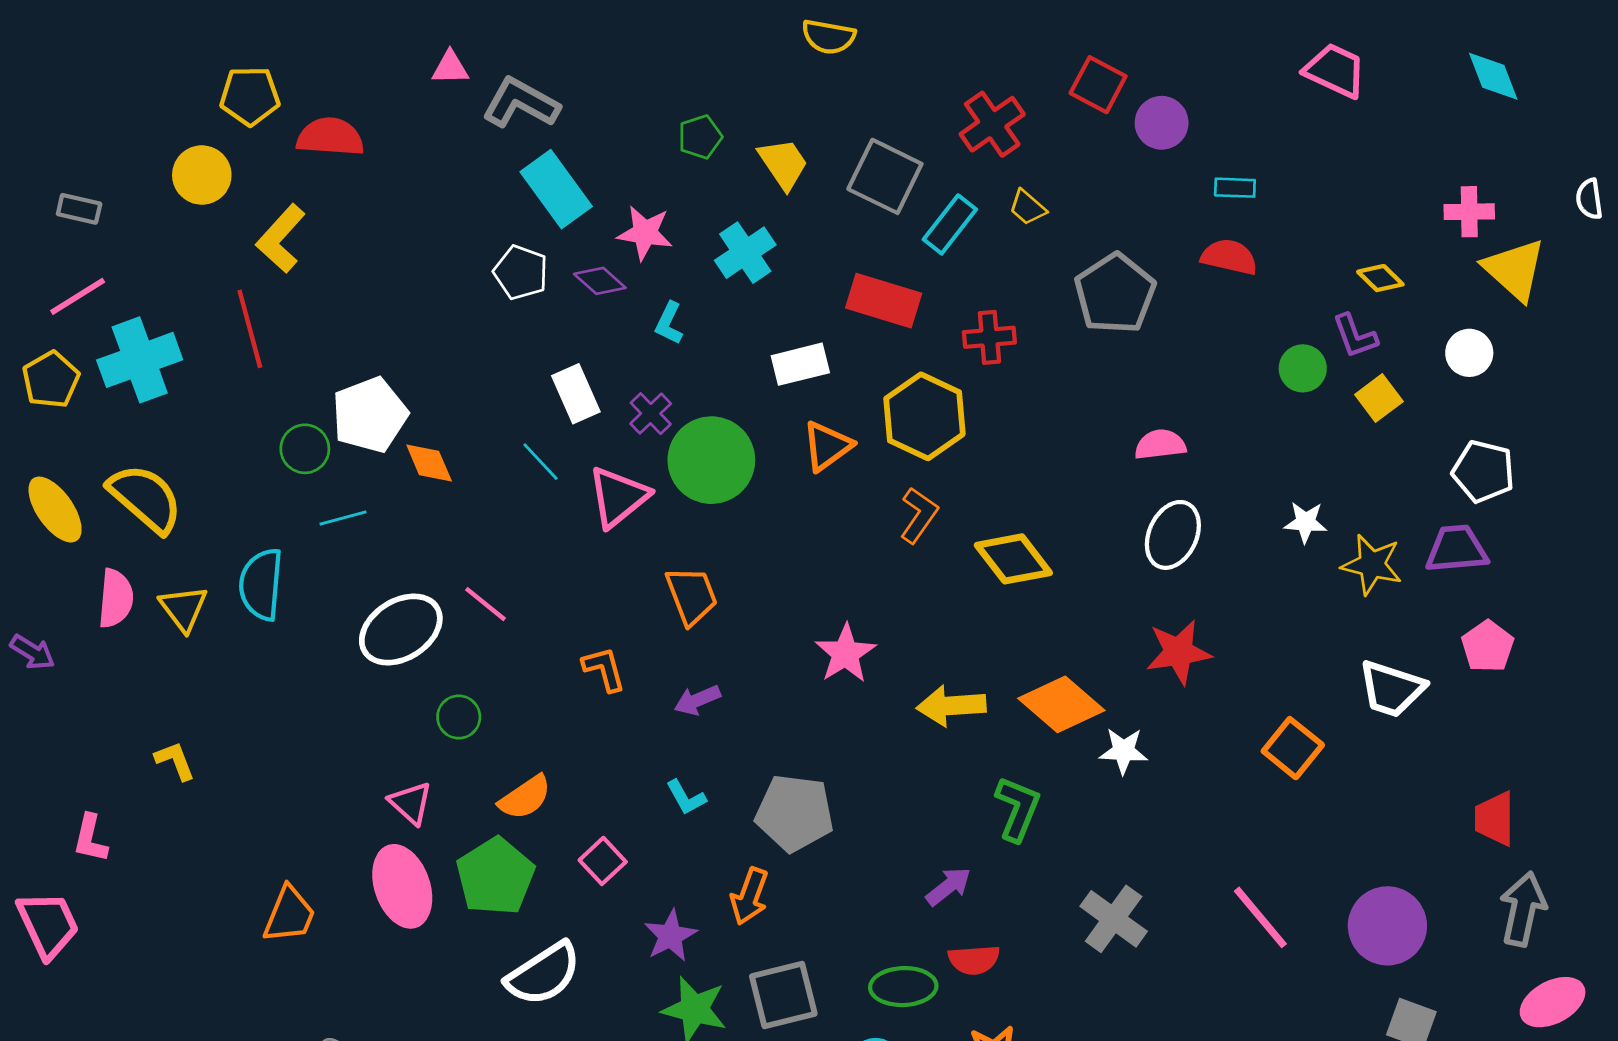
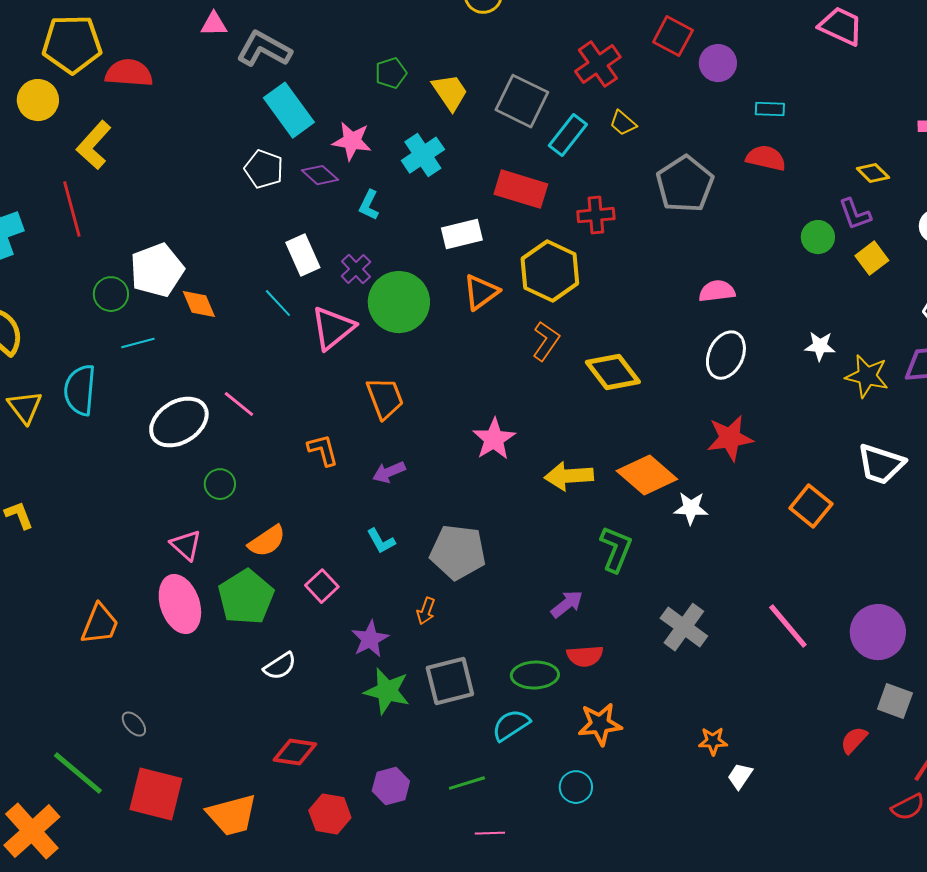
yellow pentagon: (250, 96) -> (72, 44), size x1.4
orange arrow: (749, 896) -> (426, 611), size x0.7
white semicircle: (543, 974) -> (280, 666), size x0.6

